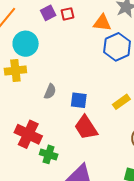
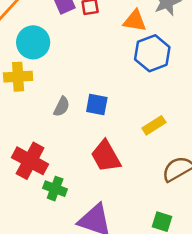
blue square: (79, 100) -> (97, 105), moved

